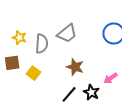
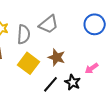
yellow square: (33, 73) -> (29, 63), moved, size x1.5

